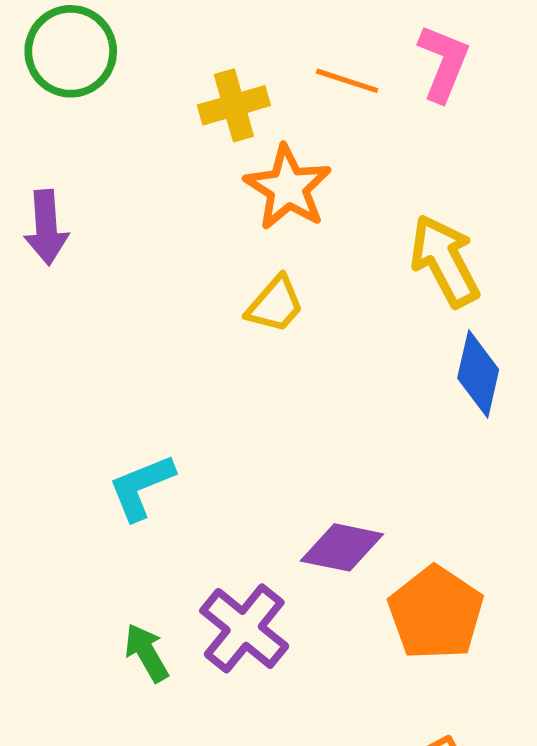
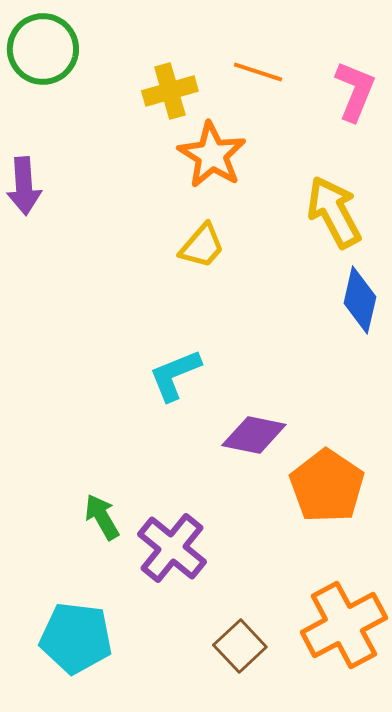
pink L-shape: (443, 63) -> (355, 91), moved
cyan L-shape: (141, 487) -> (175, 375), moved
purple cross: (244, 628) -> (172, 548), moved

